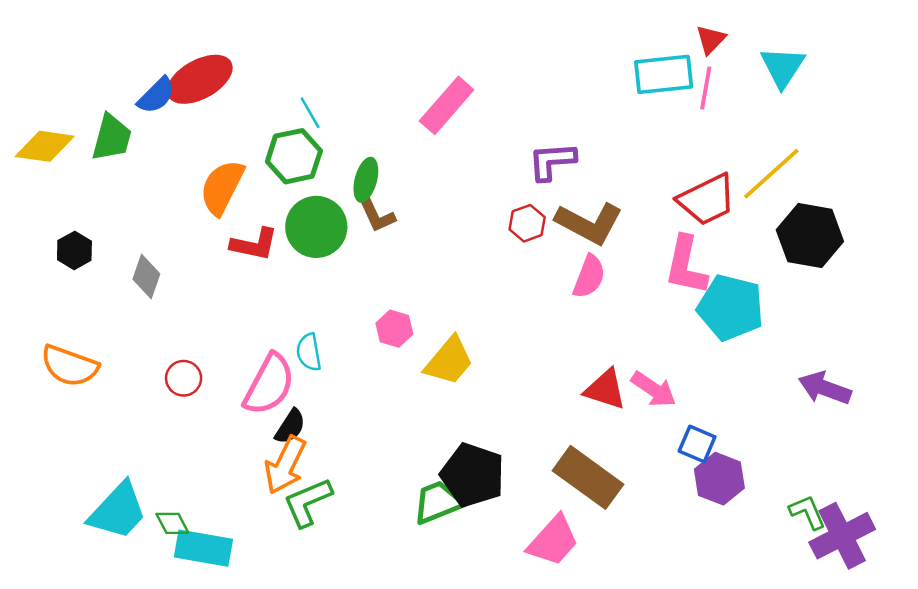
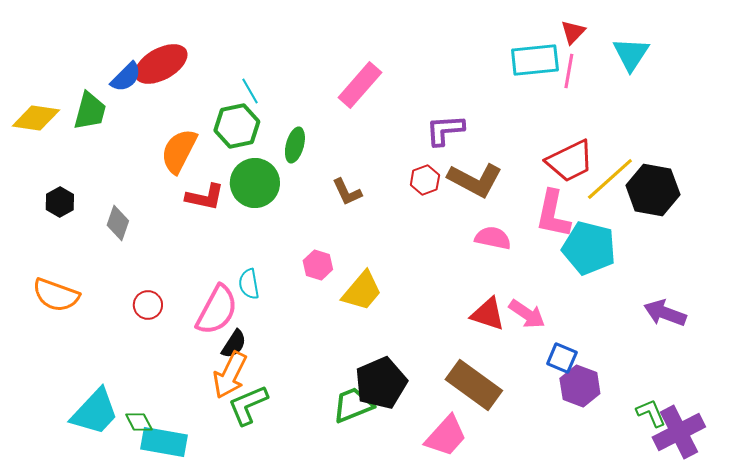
yellow line: (771, 174) -> (610, 179), moved
brown L-shape: (377, 216) -> (347, 192), moved
pink semicircle: (589, 277) -> (493, 238), moved, turned -99
black pentagon: (473, 475) -> (381, 383), turned 30

